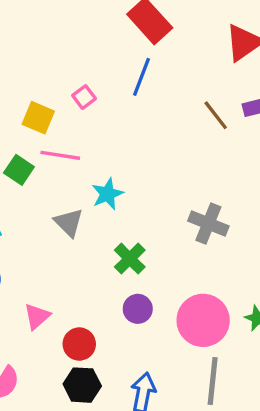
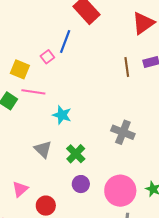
blue line: (142, 77) -> (65, 41), moved
brown line: (216, 115) -> (127, 67), turned 30
cyan star: (107, 194) -> (62, 115), turned -30
gray triangle: (69, 222) -> (43, 149), moved

